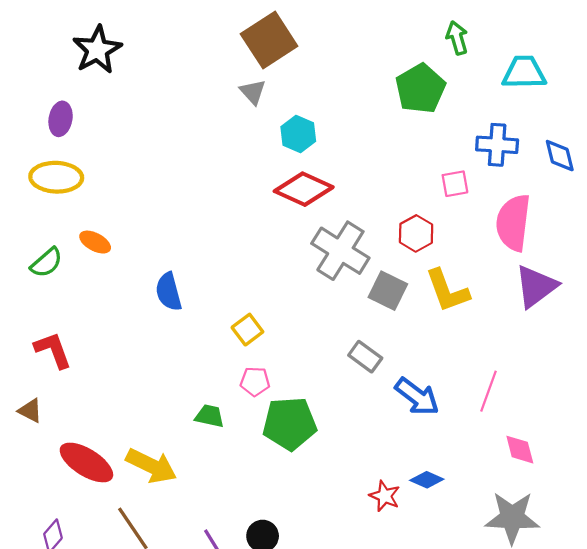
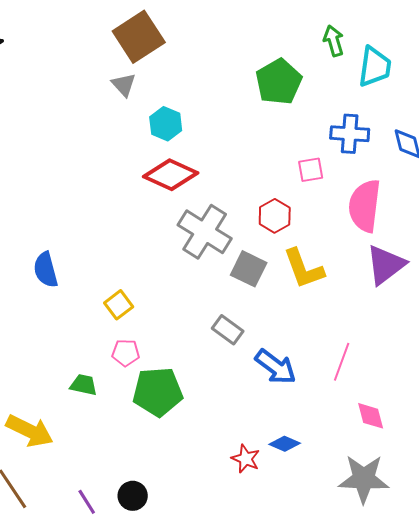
green arrow: (457, 38) -> (334, 41), moved
cyan trapezoid: (524, 72) -> (375, 67), turned 99

